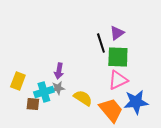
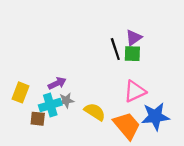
green square: (118, 57) -> (132, 54), moved, size x0.7
purple arrow: (59, 71) -> (57, 83), moved, turned -126

